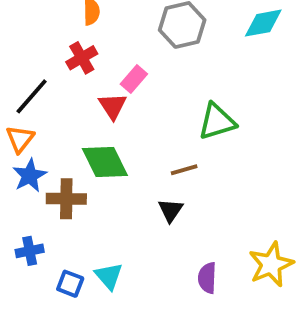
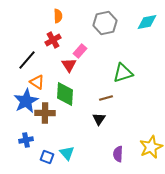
orange triangle: (20, 139) -> (37, 82), moved, turned -35
green diamond: (105, 162) -> (65, 94), turned 30
blue star: (30, 176) -> (26, 101), size x1.4

